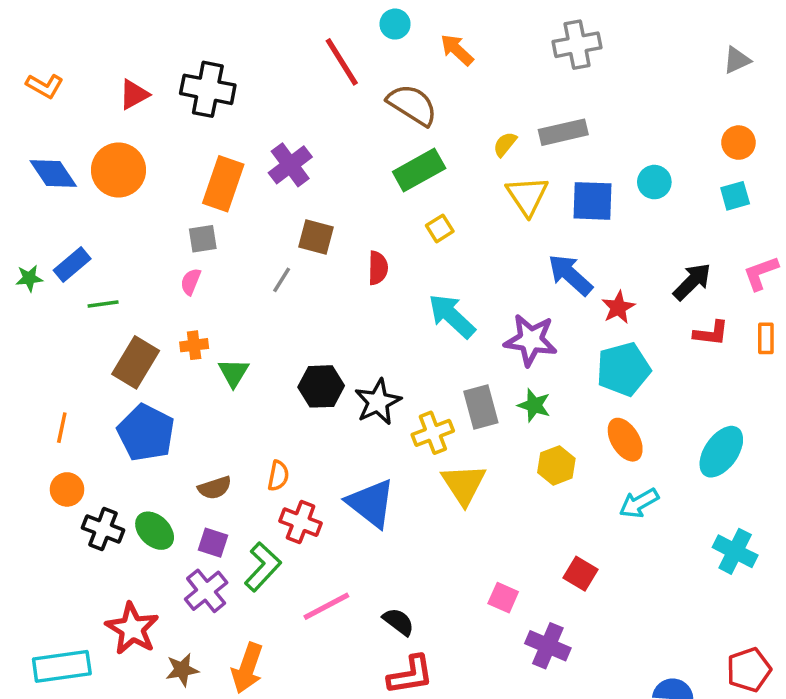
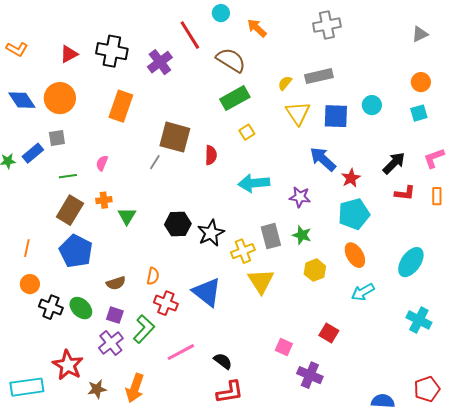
purple cross: (290, 165) -> (160, 62), moved
brown square: (316, 237) -> (175, 137), size x1.5
gray square: (203, 239) -> (57, 138), moved
green line: (103, 304) -> (68, 176), moved
cyan arrow: (452, 316) -> (254, 183), turned -48
purple star: (531, 340) -> (300, 197), size x0.7

